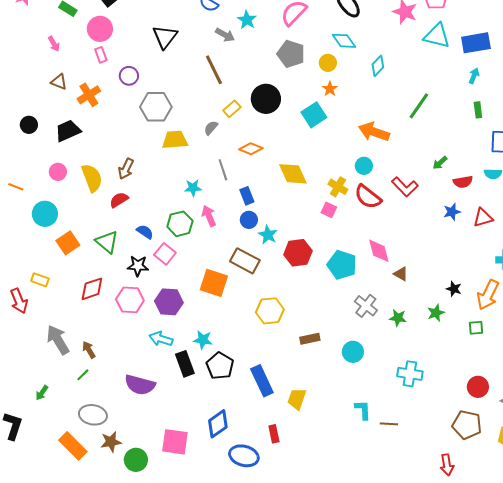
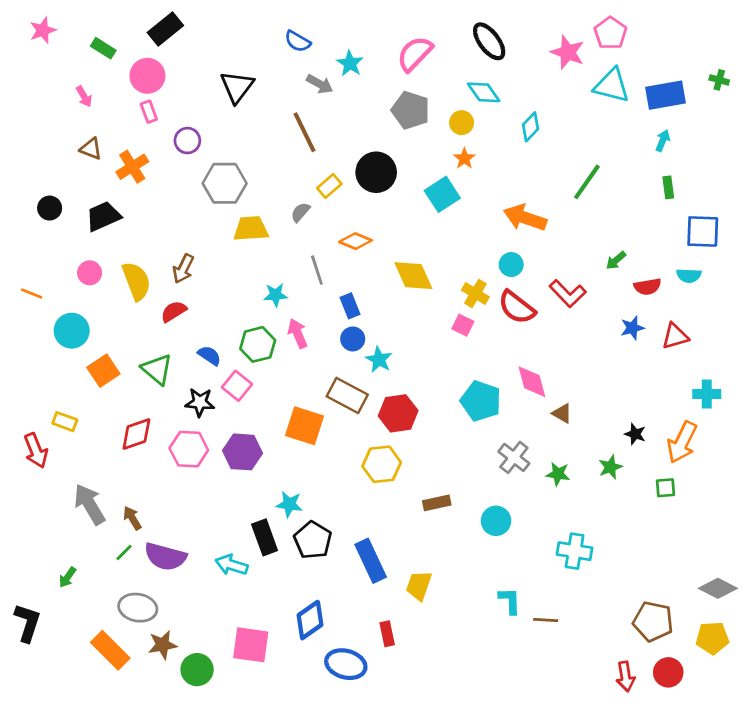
red hexagon: (298, 253) -> (398, 413), moved
cyan arrow: (161, 339) -> (231, 565), moved
purple semicircle: (140, 385) -> (165, 557), moved
red circle: (478, 387) -> (668, 672), moved

